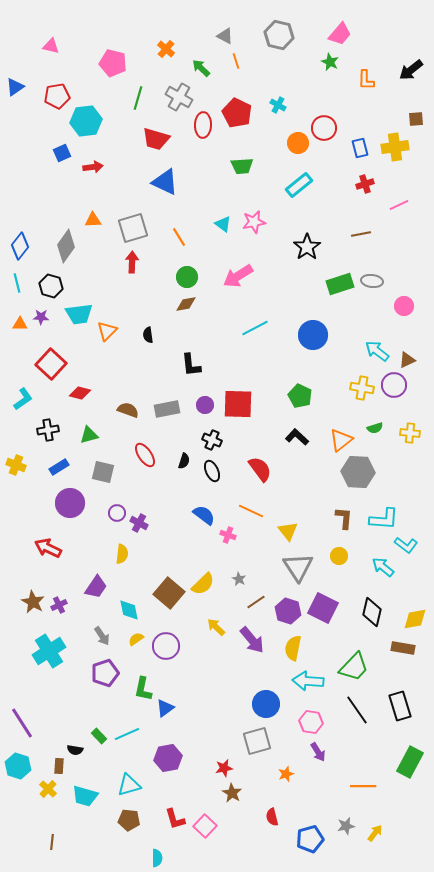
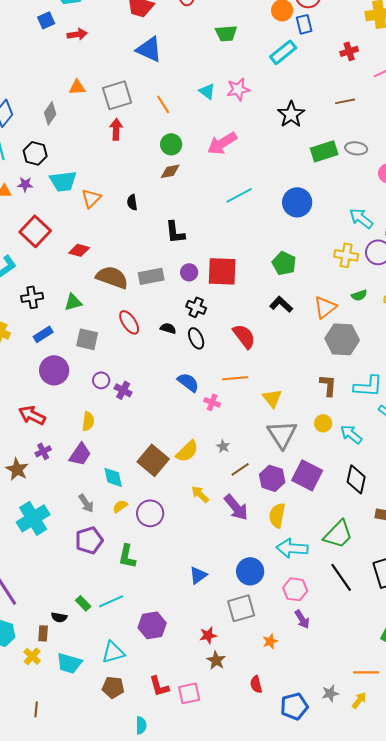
blue rectangle: (360, 148) -> (304, 24), moved
gray diamond: (66, 246) -> (50, 113), size x0.7
red diamond: (80, 393) -> (79, 250), moved
brown semicircle: (128, 410) -> (112, 277), size x1.5
black semicircle: (184, 461) -> (168, 328), turned -91
orange line: (251, 511) -> (235, 378), turned -30
yellow semicircle: (122, 554) -> (88, 421), moved
cyan arrow: (383, 567) -> (351, 434), moved
purple cross: (59, 605) -> (43, 451), moved
blue triangle: (165, 708) -> (198, 575), moved
orange line: (363, 786) -> (366, 672), moved
pink square: (205, 826) -> (189, 693), turned 35

